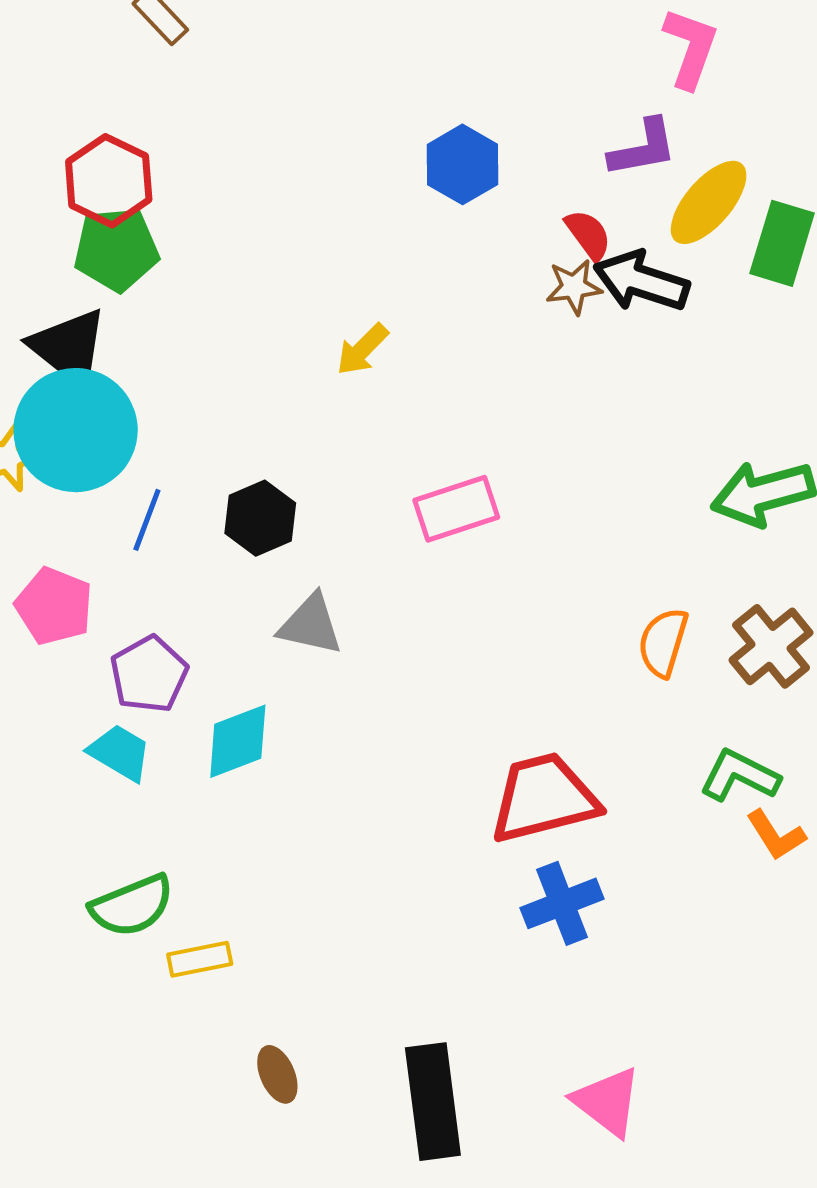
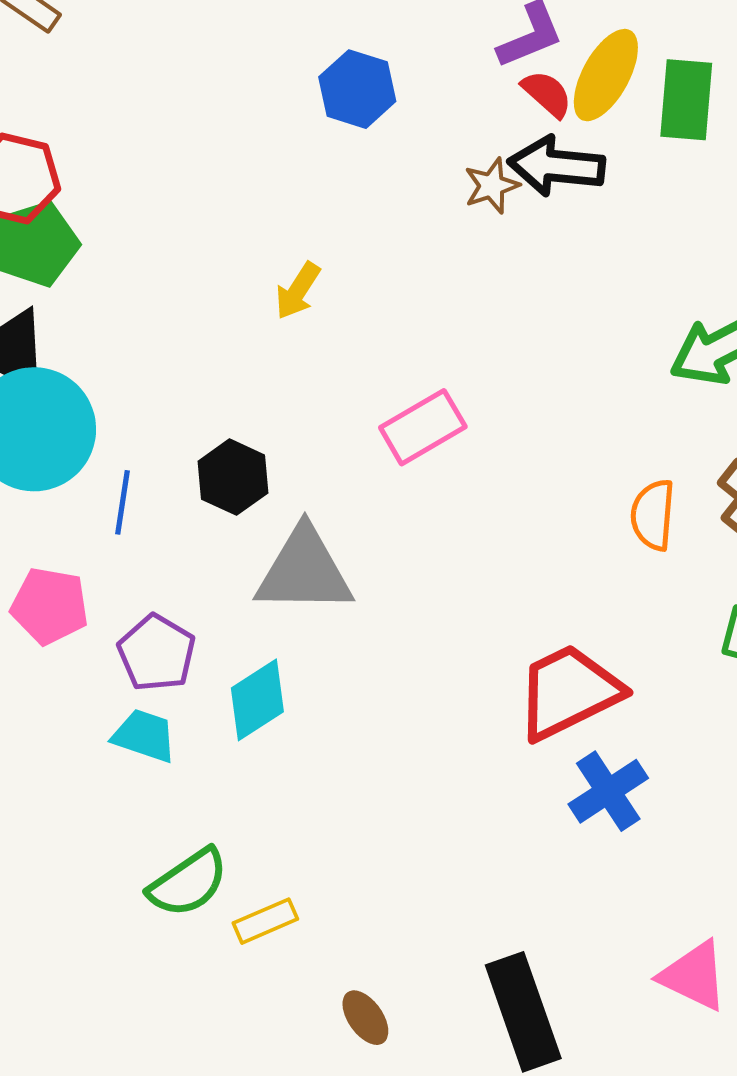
red semicircle: (588, 235) -> (547, 94), moved
gray triangle: (310, 625) -> (304, 571), size x1.5

